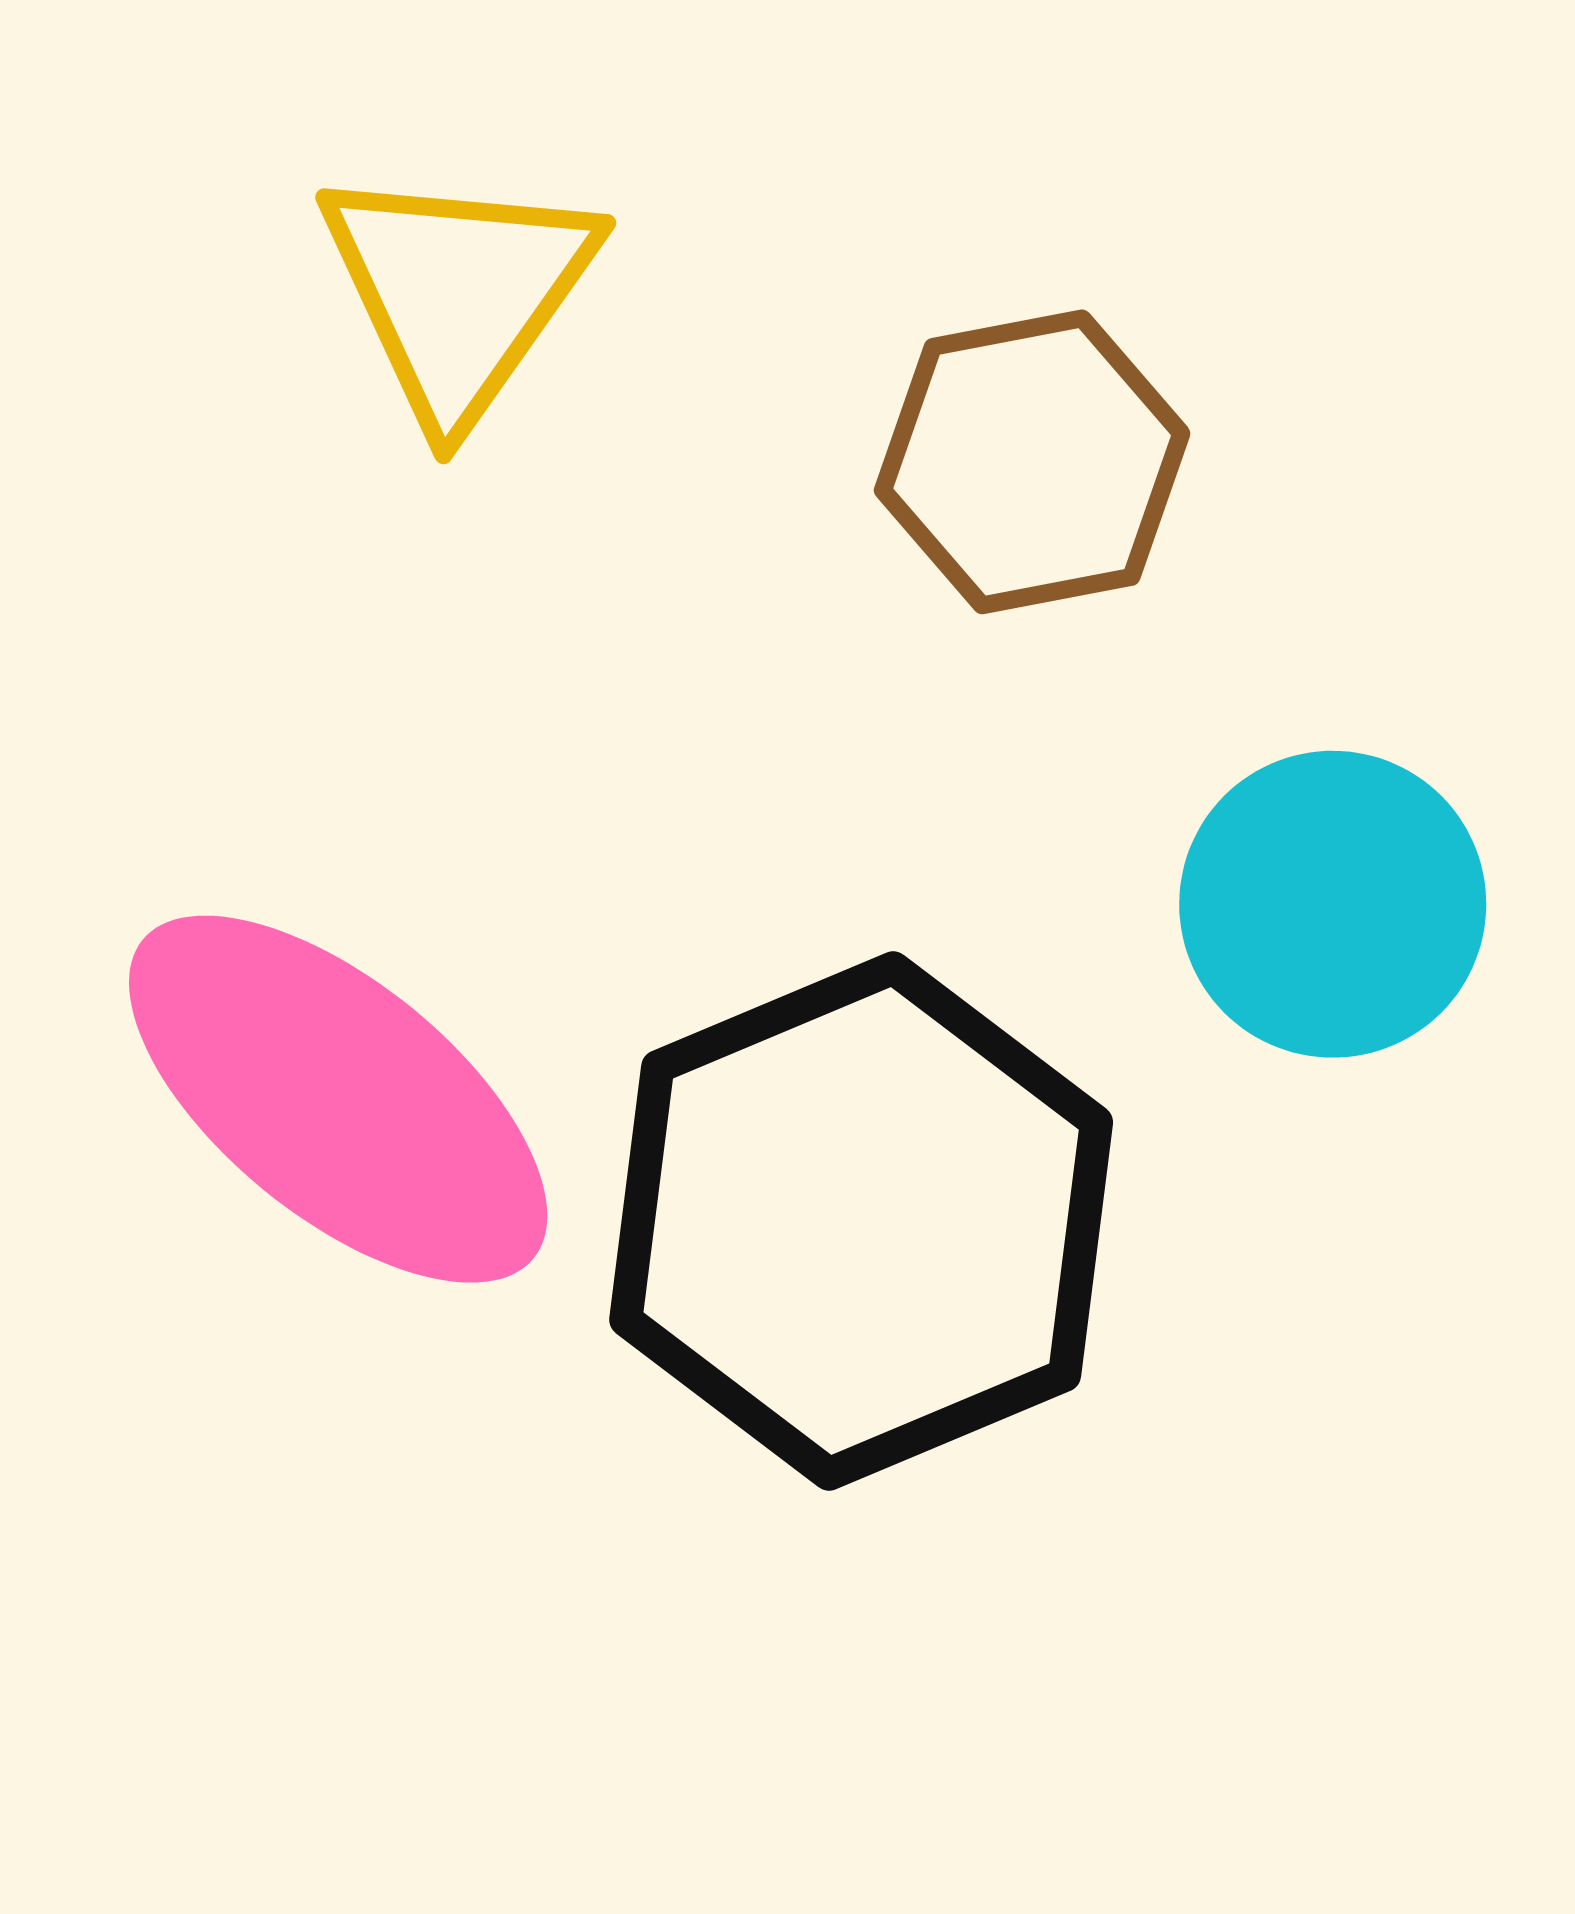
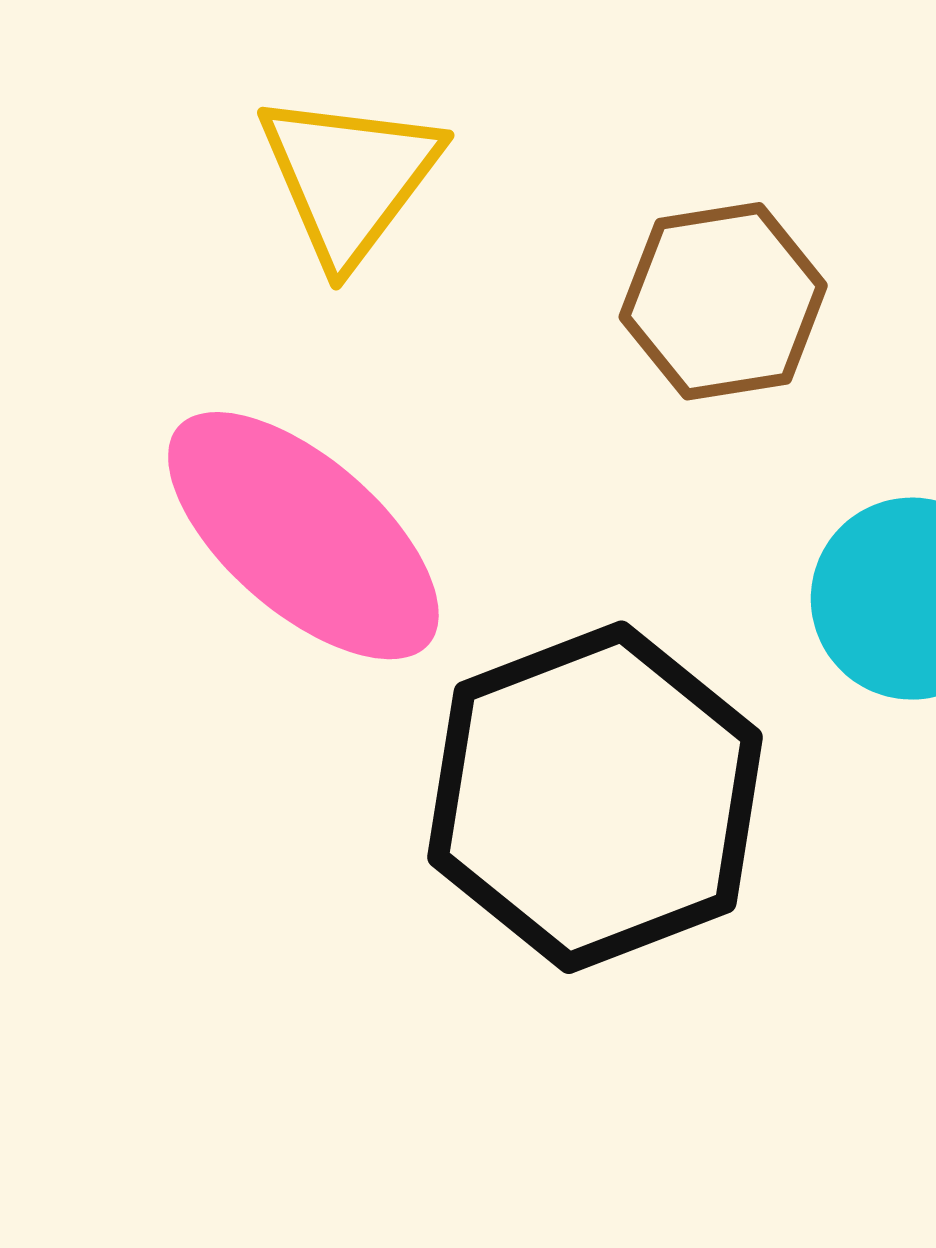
pink ellipse: (338, 1099) -> (303, 536), moved

